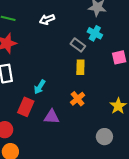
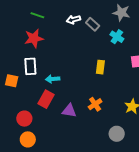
gray rectangle: (78, 45) -> (93, 24), moved
cyan arrow: (40, 87) -> (53, 79), moved, turned 48
orange cross: (78, 99) -> (95, 104), moved

